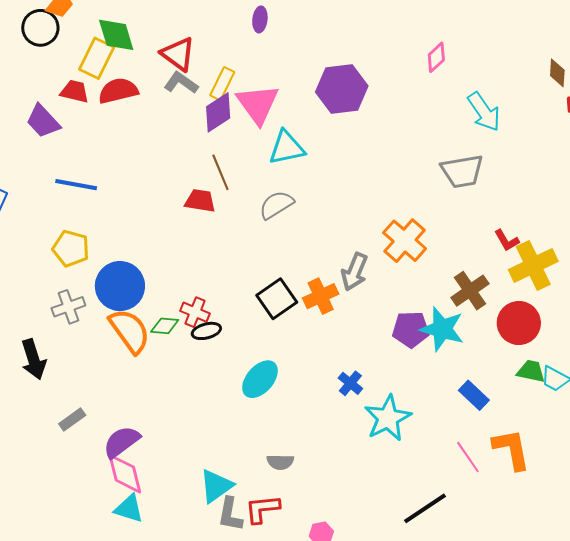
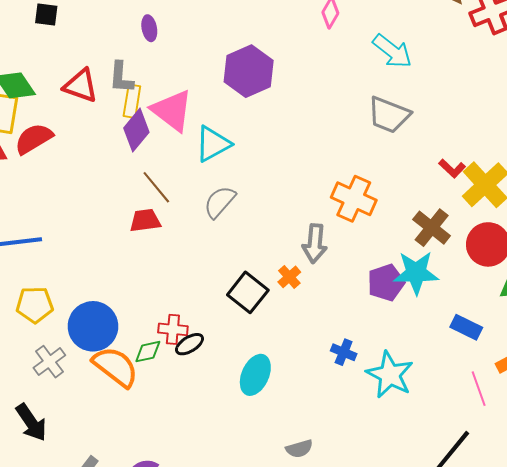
gray L-shape: (181, 83) -> (121, 77), moved, turned -104
gray trapezoid: (462, 171) -> (389, 115), turned 48
orange cross: (321, 296) -> (289, 277), size x0.7
pink line: (468, 457) -> (479, 389), turned 32

